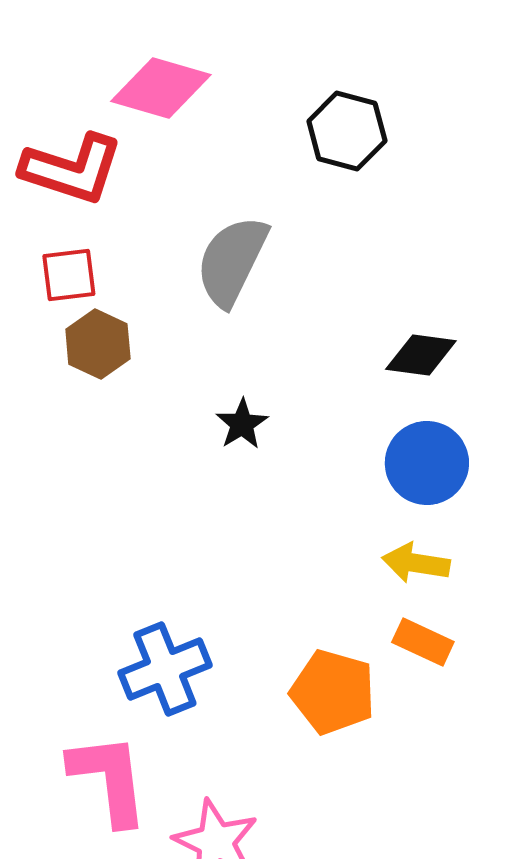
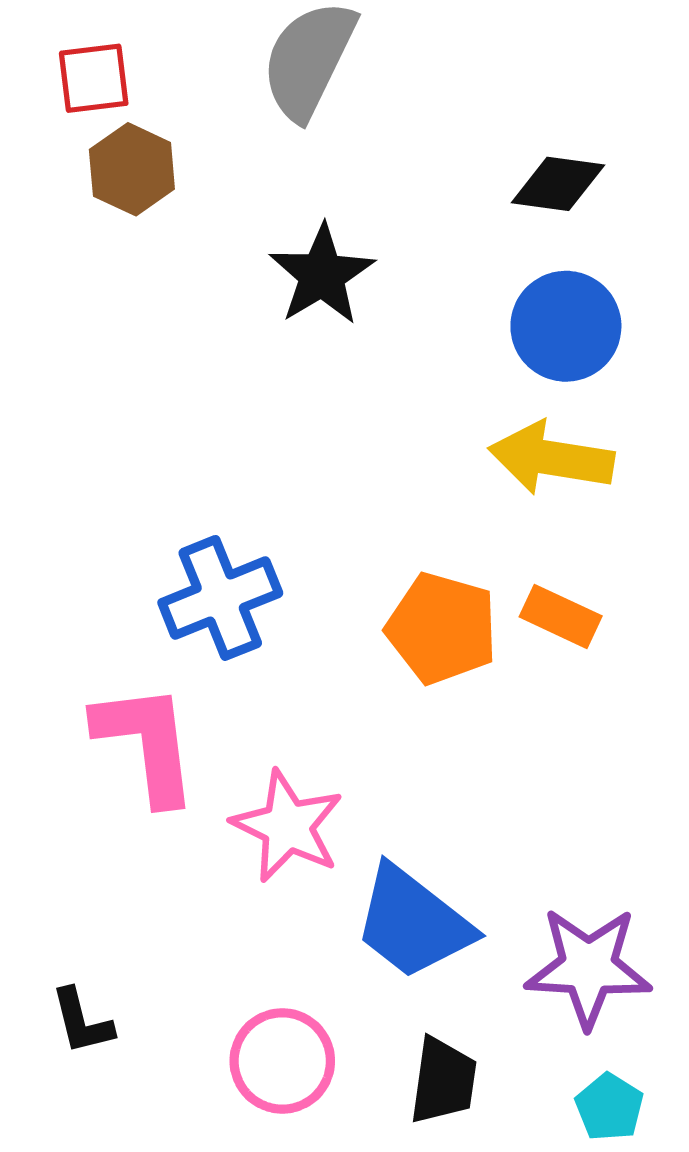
black star: (242, 424) -> (322, 275), size x1.5
yellow arrow: (416, 563) -> (551, 458), size x1.4
orange rectangle: (423, 642) -> (561, 616), moved

